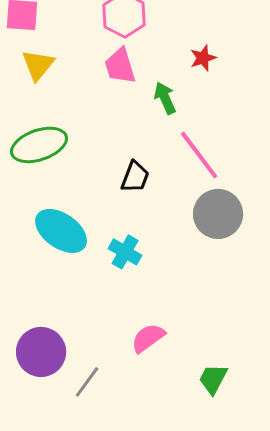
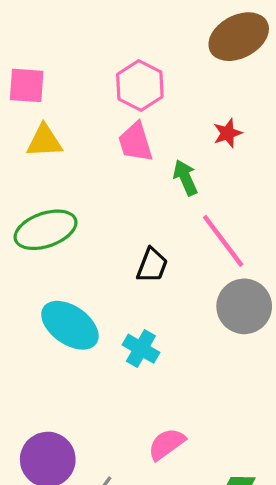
yellow triangle: (38, 65) -> (44, 141), turned 48

